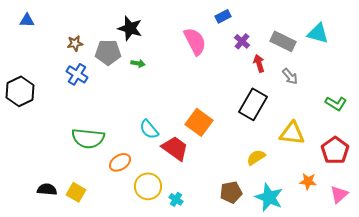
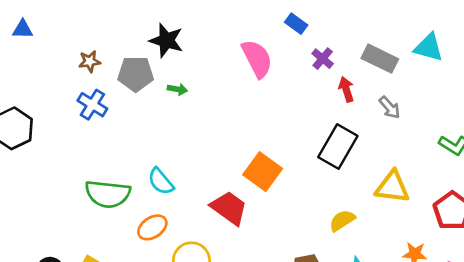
blue rectangle: (223, 16) -> (296, 24), turned 63
cyan semicircle: (149, 129) -> (161, 181), moved

